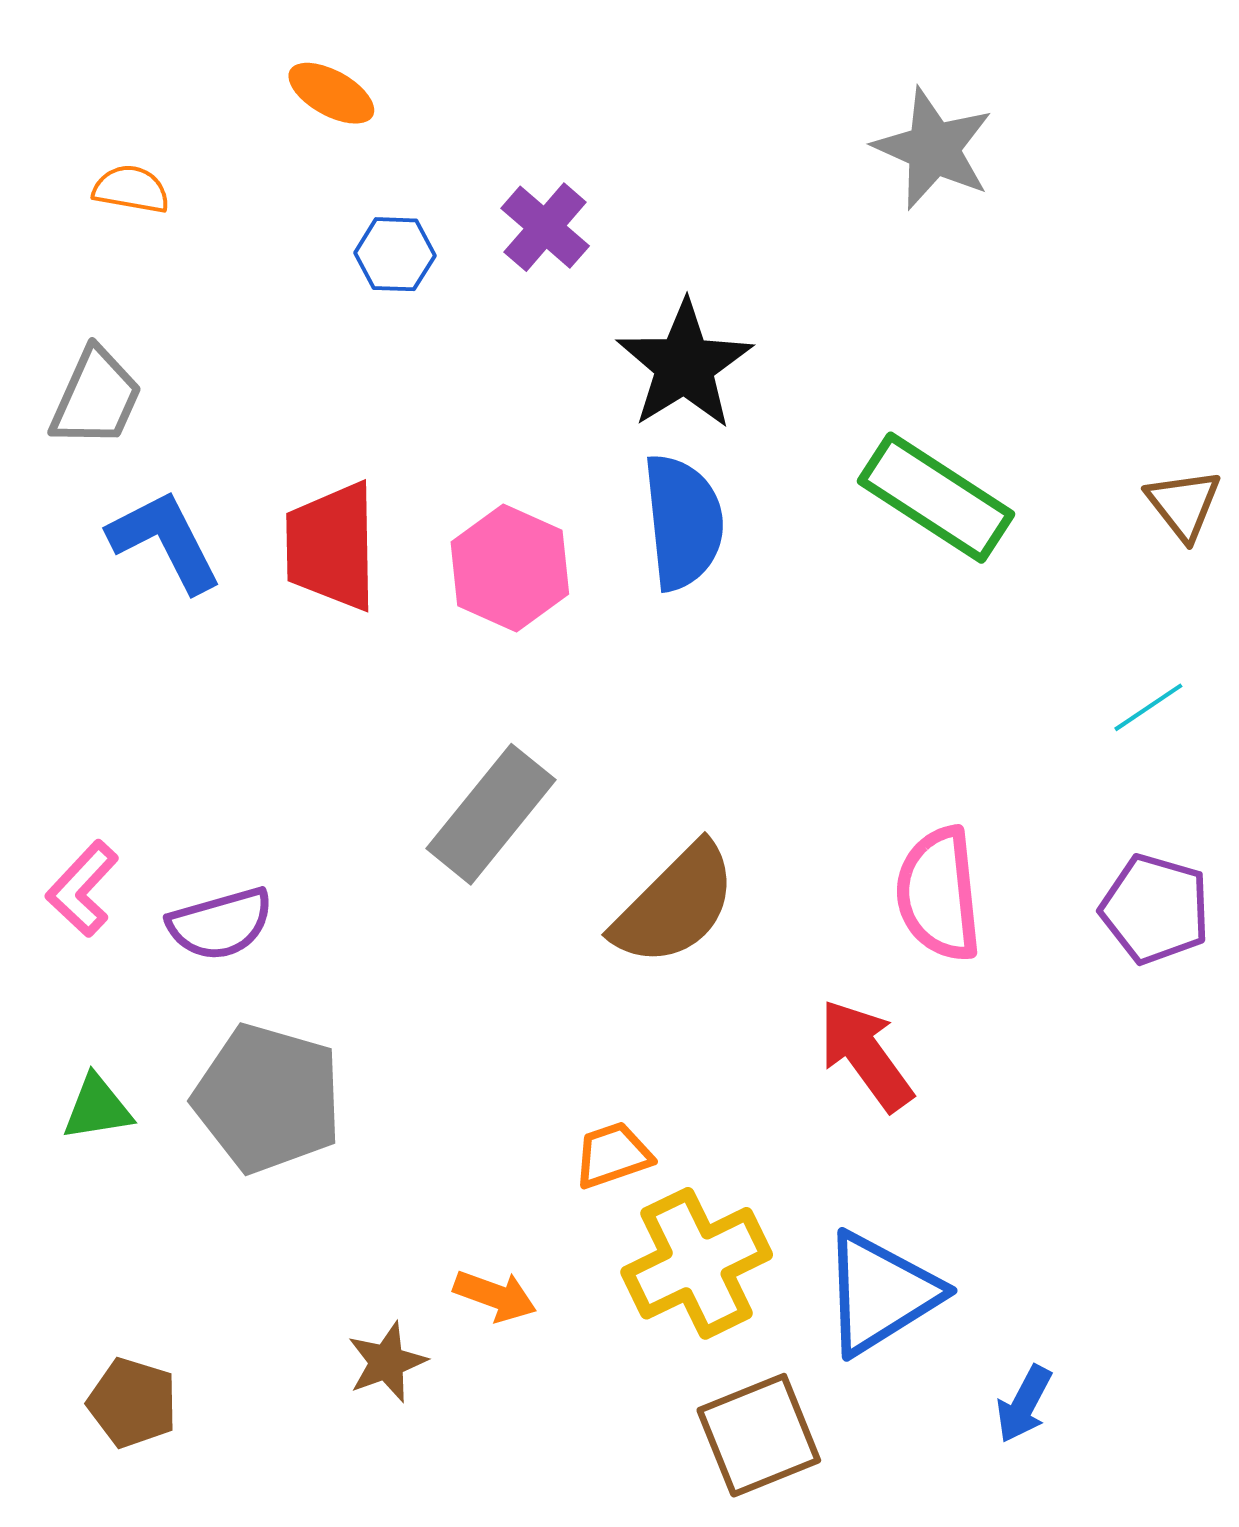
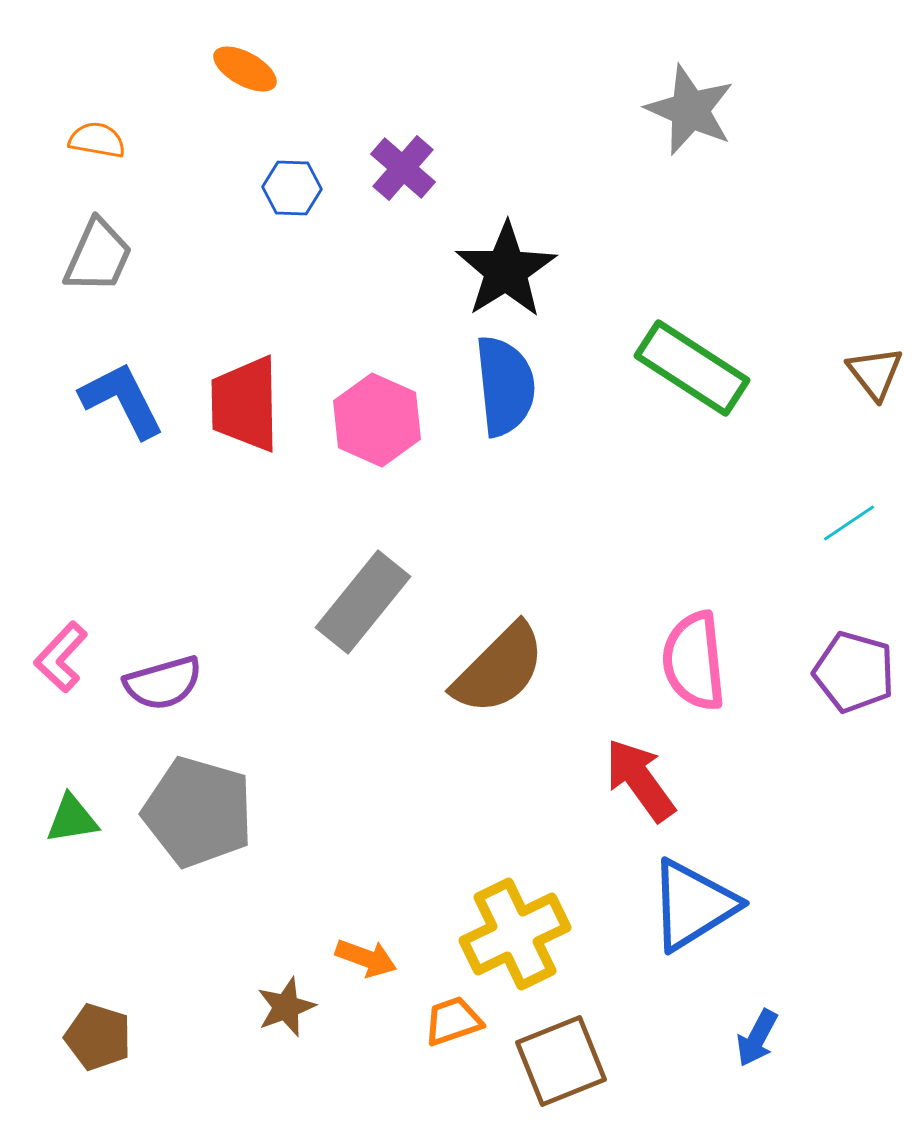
gray trapezoid: (96, 398) -> (98, 256), moved
orange trapezoid: (613, 1155) -> (453, 1021), moved
blue triangle: (881, 1293) -> (693, 905), moved

